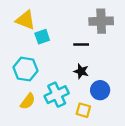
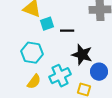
black line: (81, 45) -> (67, 31), moved
black star: (81, 71) -> (82, 55), size x1.5

